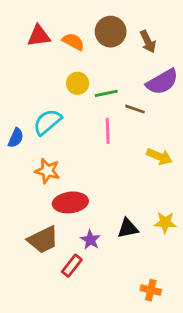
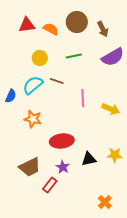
yellow circle: (78, 83) -> (40, 58), moved
green line: (106, 93) -> (74, 56), moved
brown line: (135, 109) -> (57, 81), moved
pink line: (108, 131) -> (83, 98), moved
red ellipse: (70, 202) -> (62, 141), moved
orange cross: (151, 290) -> (105, 202), turned 32

